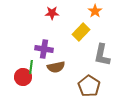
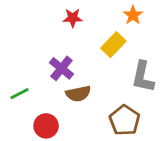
purple cross: (44, 49) -> (61, 68), turned 30
green line: (31, 67) -> (19, 94), moved, turned 56
red circle: (23, 77) -> (46, 126), moved

